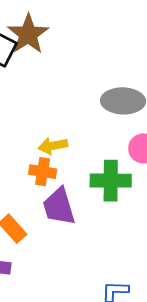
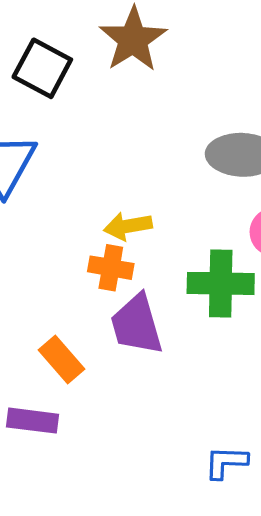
brown star: (28, 34) -> (133, 39), moved

